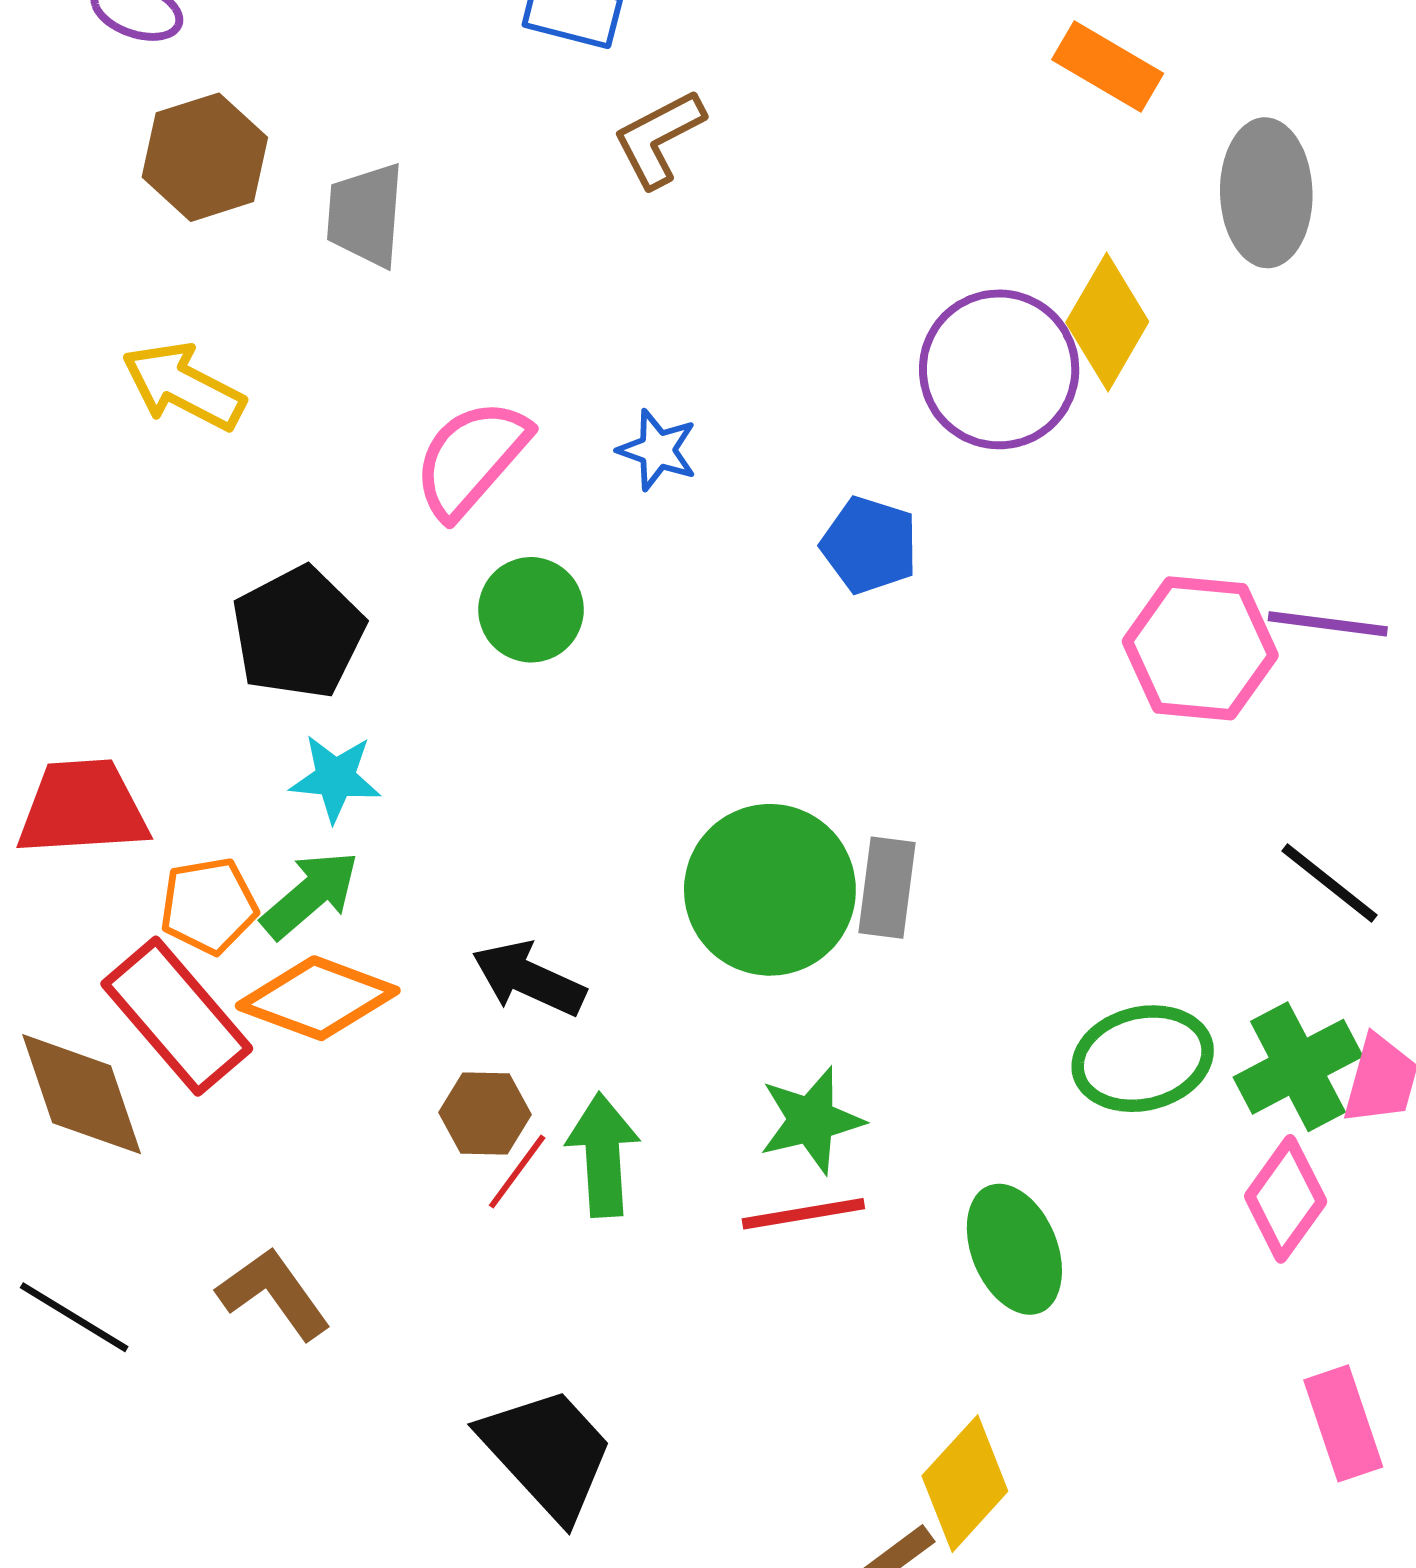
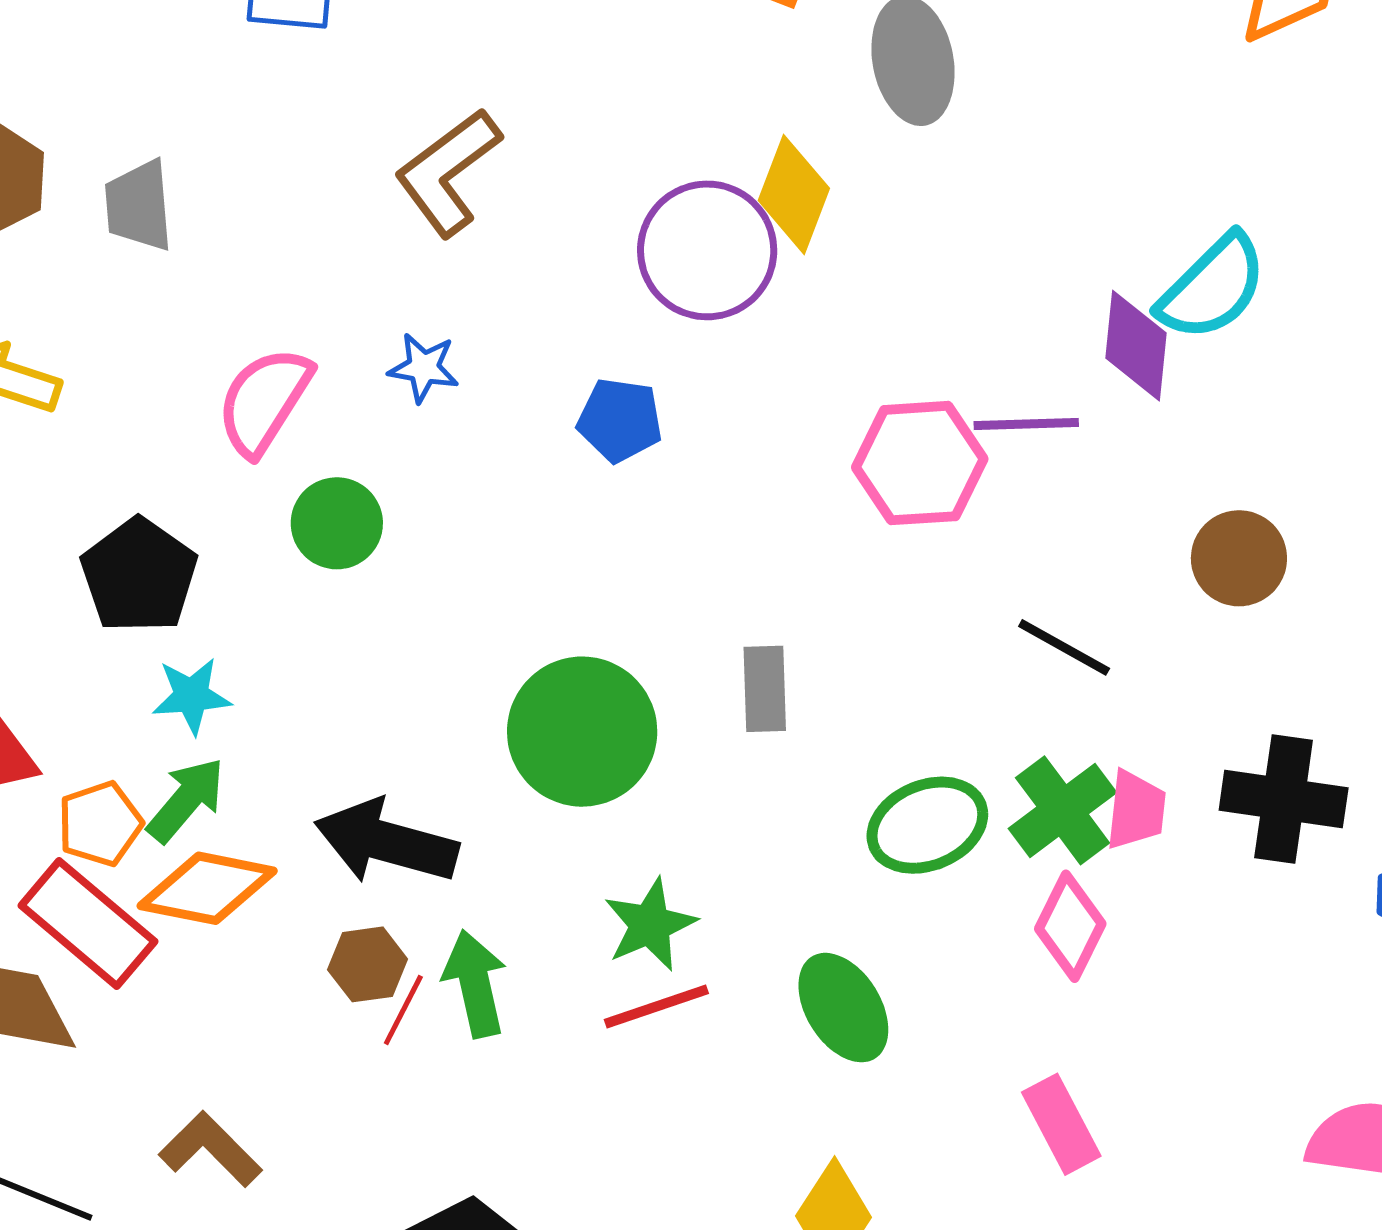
brown L-shape: (659, 138) -> (448, 172), moved, size x1.4
gray rectangle: (887, 888) -> (765, 689), moved
black arrow: (529, 979) -> (386, 842), size x1.4
pink rectangle: (1343, 1423) -> (1061, 1124), moved

